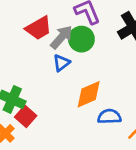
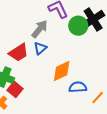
red trapezoid: (39, 28) -> (19, 53), moved
green circle: (81, 39) -> (78, 26), moved

